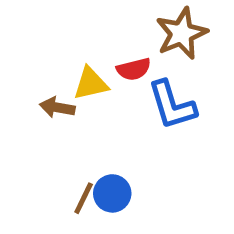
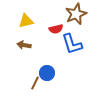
yellow triangle: (91, 84) -> (26, 21), moved
blue circle: (112, 193) -> (47, 73), moved

